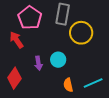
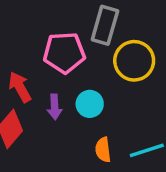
pink pentagon: (30, 18) -> (64, 53), moved, turned 30
red arrow: (16, 40) -> (20, 87), moved

